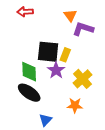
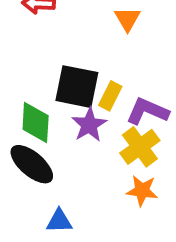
purple L-shape: (83, 29) -> (147, 111), moved
orange star: (75, 105) -> (142, 191), moved
blue triangle: (46, 120) -> (59, 221), turned 40

